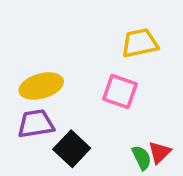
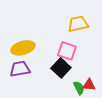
black square: (72, 149) -> (61, 68), moved
red triangle: (160, 152) -> (89, 85), turned 48

